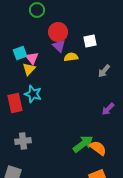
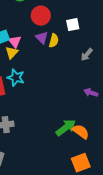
purple triangle: (59, 46) -> (42, 38), moved
yellow semicircle: (71, 57) -> (54, 41), turned 112
purple arrow: (108, 109) -> (91, 93), turned 64

